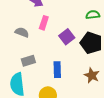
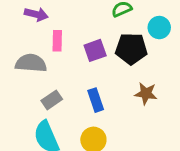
gray semicircle: (22, 32) -> (31, 63), size x1.5
purple square: (67, 37) -> (95, 50), turned 35

